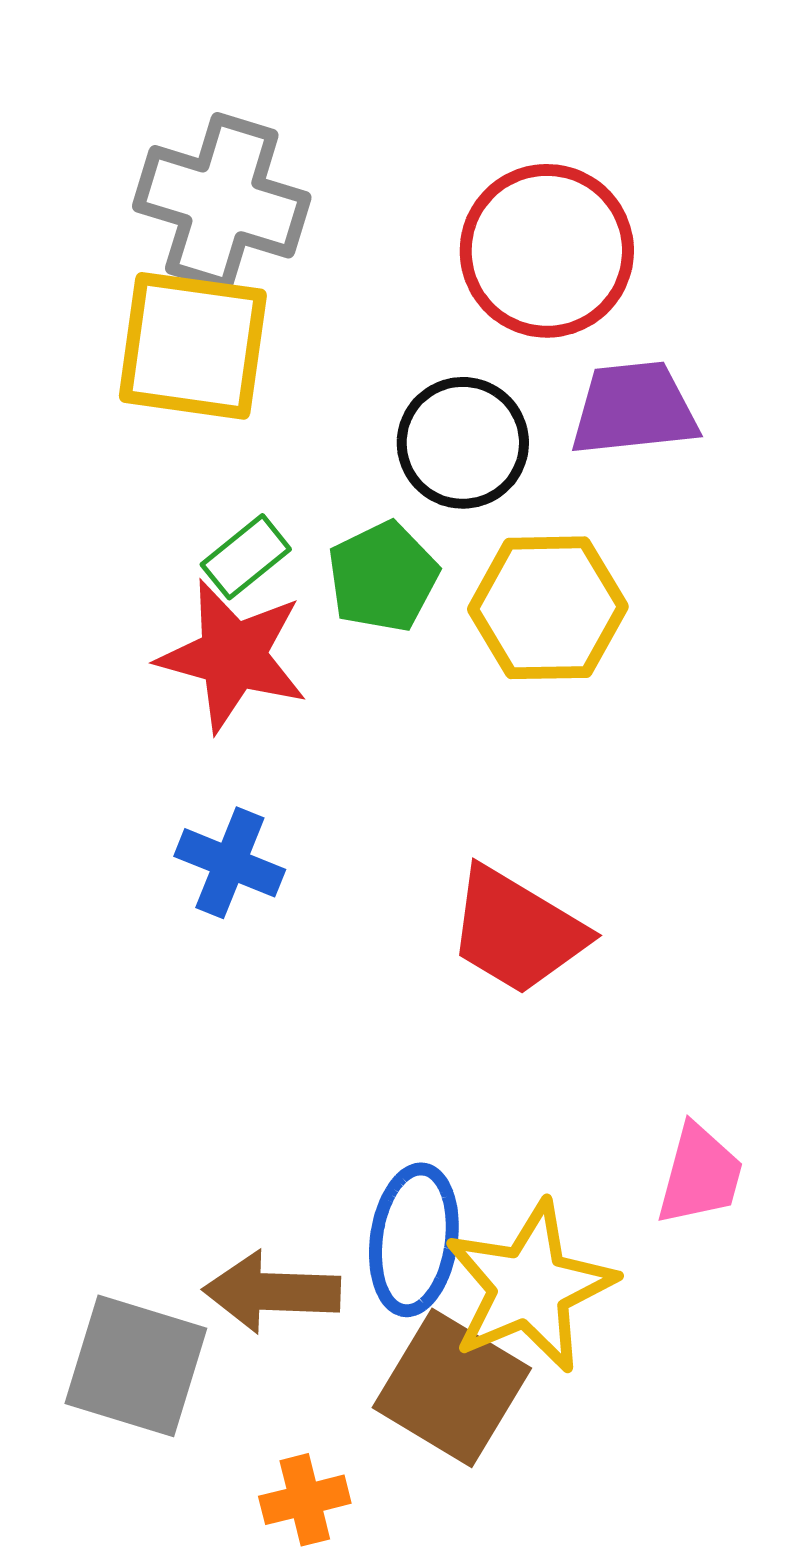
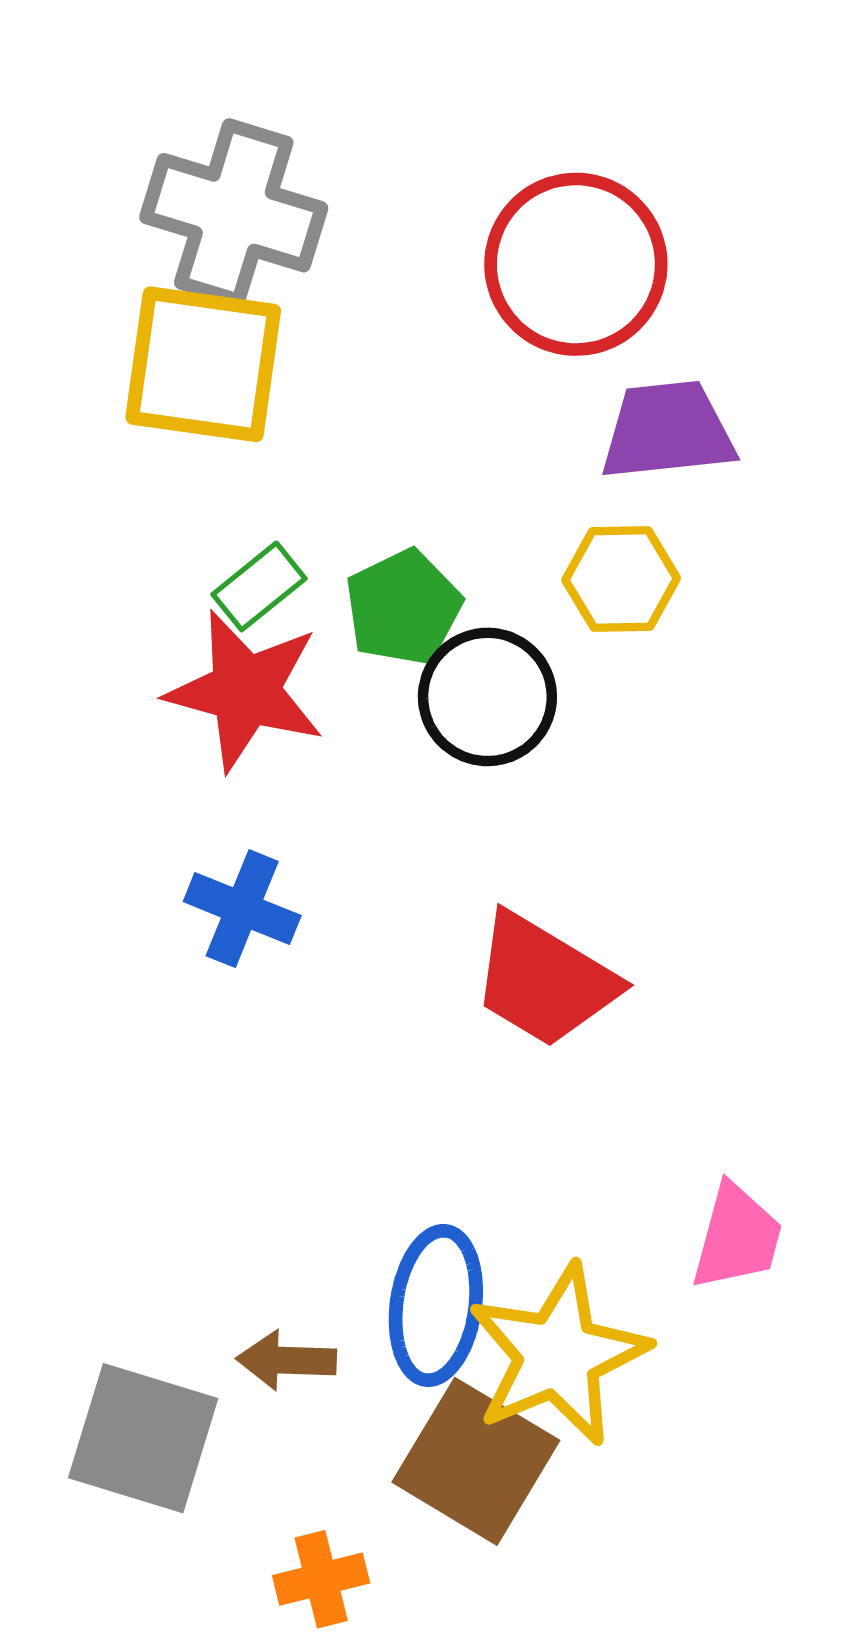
black circle: (463, 443) -> (487, 697), moved
yellow hexagon: (548, 608) -> (621, 579), moved, size x0.7
brown arrow: (272, 1292) -> (286, 1360), size x0.7

